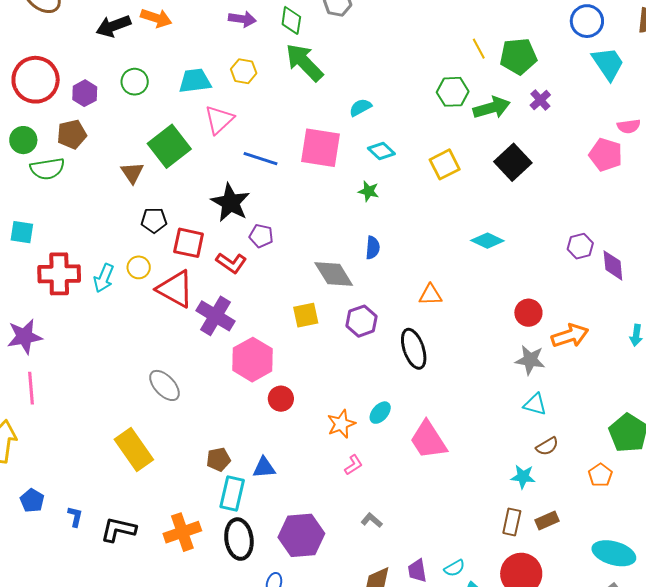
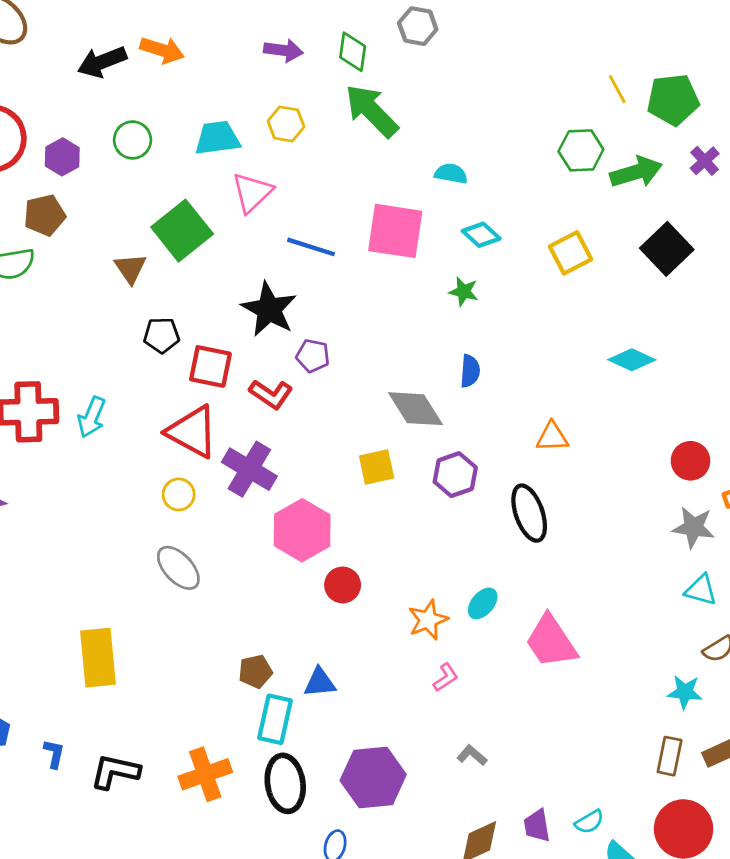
cyan semicircle: (360, 107) -> (451, 174), turned 40
yellow circle: (139, 267) -> (179, 494), moved
yellow rectangle: (134, 450) -> (98, 658), moved, turned 30

